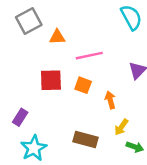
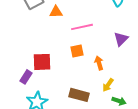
red square: (51, 80) -> (42, 62), moved
orange square: (83, 85) -> (77, 51), turned -32

